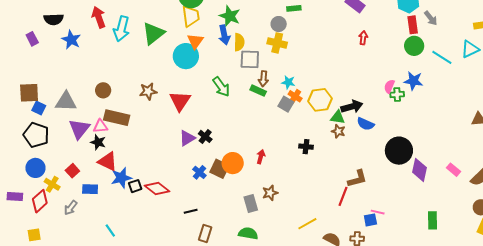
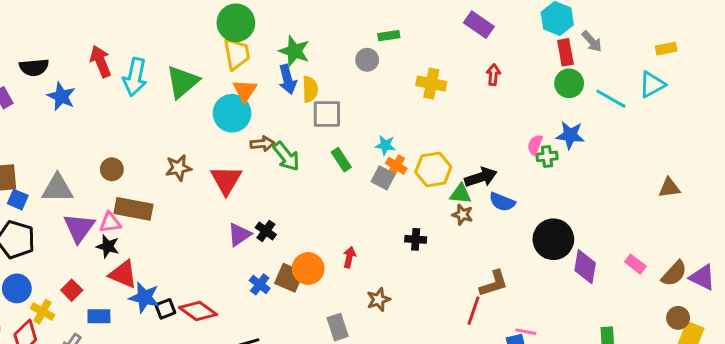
yellow cross: (277, 43) -> (431, 84), moved
brown arrow: (263, 79) -> (262, 144), moved, turned -98
green rectangle: (258, 91) -> (341, 160), turned 35
blue star: (121, 178) -> (144, 297), turned 30
brown star: (270, 193) -> (378, 299), moved

